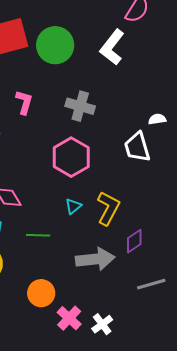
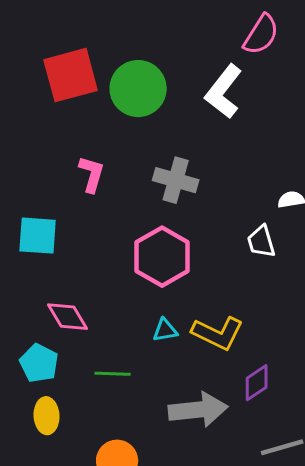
white trapezoid: (137, 147) -> (261, 242), size x0.7
cyan triangle: (73, 206) -> (165, 330), turned 30
yellow L-shape: (108, 208) -> (218, 333), turned 88

